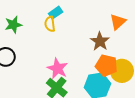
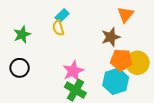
brown star: (100, 41) -> (111, 37), turned 30
pink star: (57, 69) -> (73, 71), turned 30

